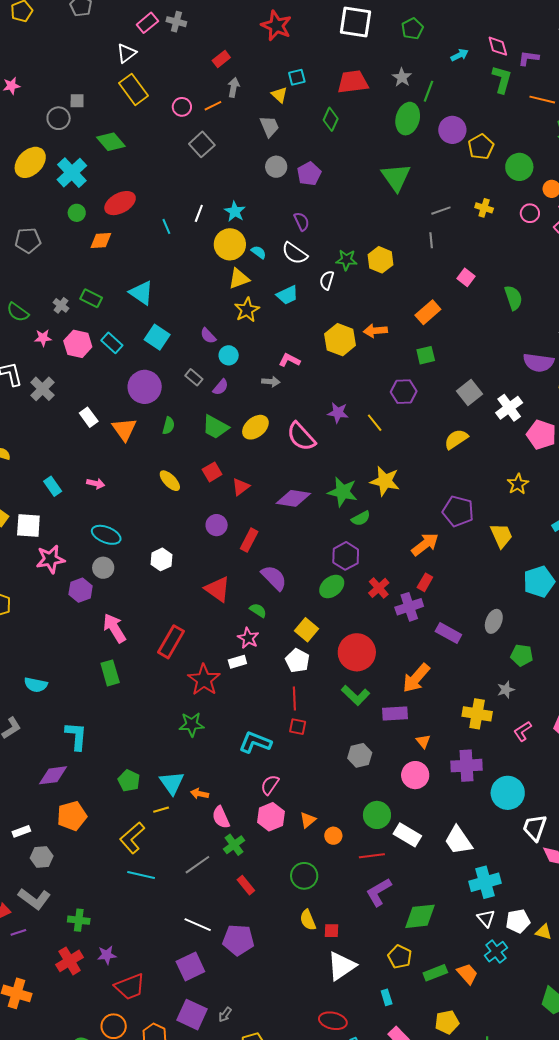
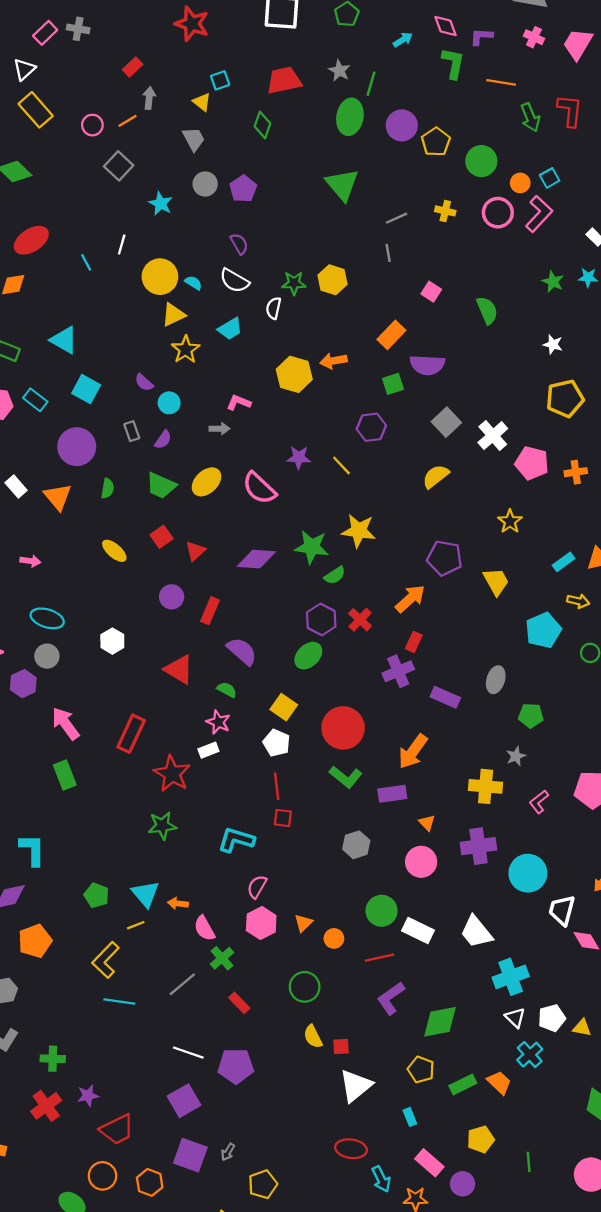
cyan star: (235, 211) -> (161, 204), moved
pink circle: (530, 213) -> (498, 213), size x1.4
purple semicircle: (538, 363) -> (427, 365), moved
gray rectangle: (194, 377) -> (132, 431), turned 36
red cross: (379, 588) -> (360, 620), moved

